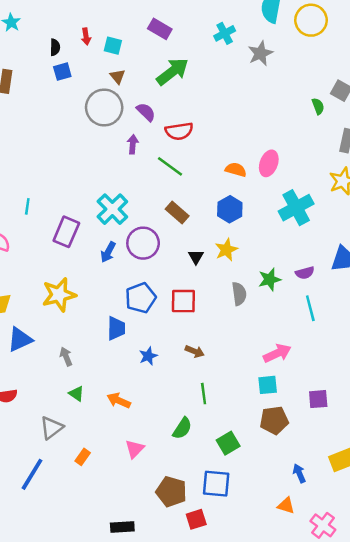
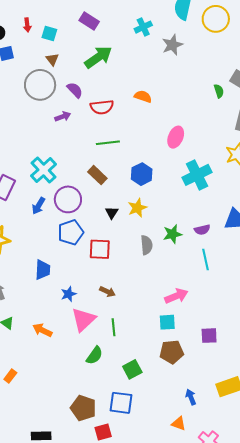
purple arrow: (133, 144) -> (63, 117), turned 63
green line: (170, 166) -> (108, 143), moved, turned -45
orange semicircle: (236, 170) -> (143, 96), moved
blue pentagon: (141, 298) -> (71, 232), moved
pink triangle: (135, 449) -> (83, 319), moved, size x1.5

